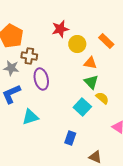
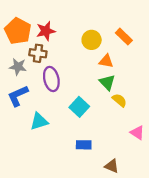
red star: (60, 29) -> (46, 31), moved
cyan square: (82, 107) -> (79, 107), moved
blue rectangle: (70, 138) -> (84, 145), turned 72

